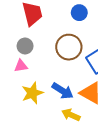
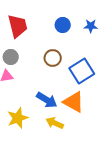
brown circle: (69, 47) -> (53, 58), size x0.7
yellow star: (32, 93) -> (18, 118), moved

